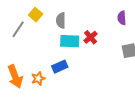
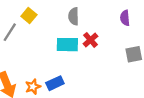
gray semicircle: (61, 20) -> (74, 16), moved
blue rectangle: (60, 67) -> (55, 83), moved

